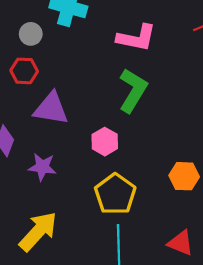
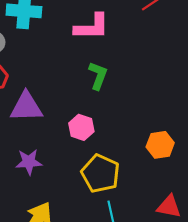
green L-shape: (133, 90) -> (98, 76), size x0.7

